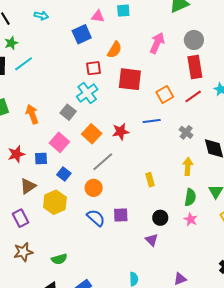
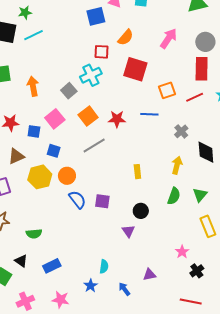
blue square: (64, 174) -> (54, 151), turned -32
orange circle: (94, 188) -> (67, 176), moved
pink star: (191, 219) -> (182, 252), moved

